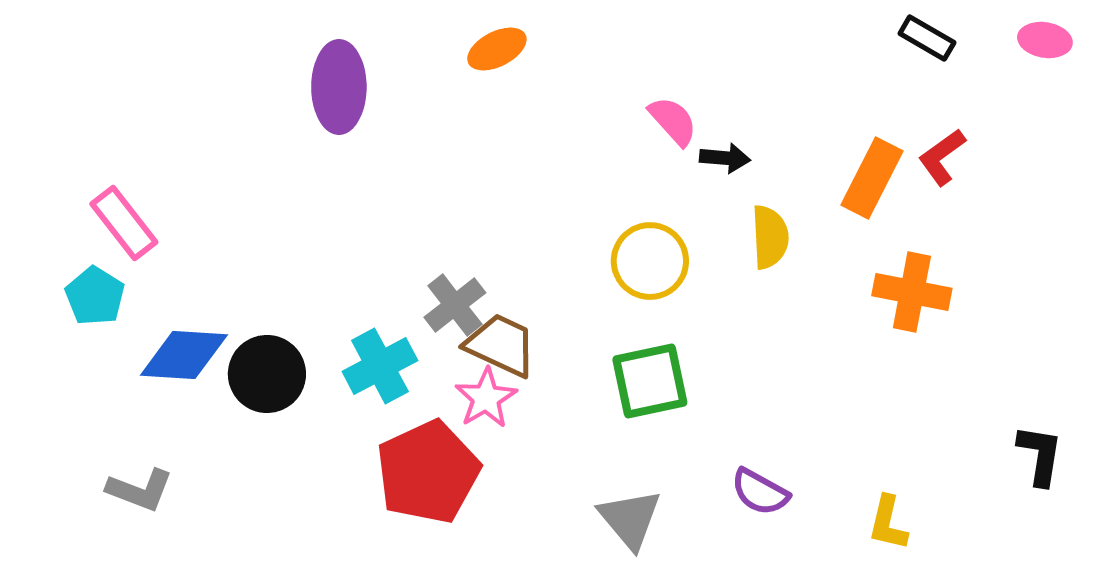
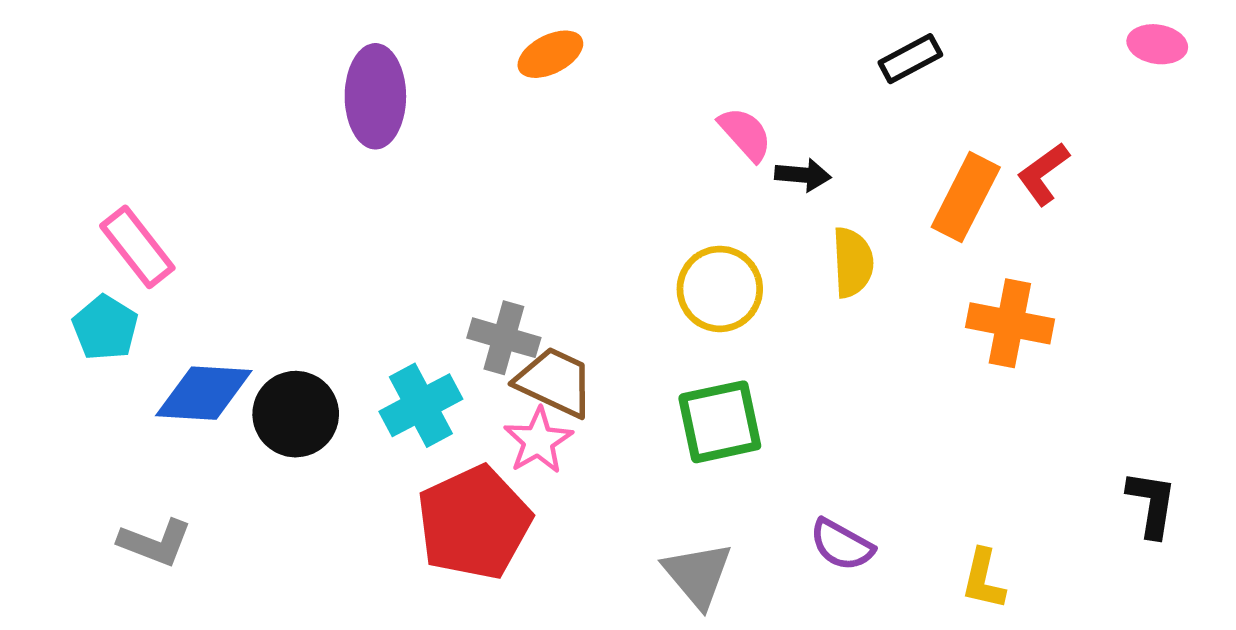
black rectangle: (927, 38) -> (910, 59), moved, turned -58
gray cross: (455, 305) -> (504, 338), turned -36

